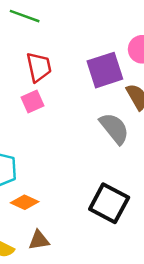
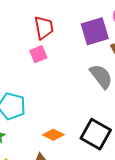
orange diamond: (25, 202) -> (53, 135), moved

